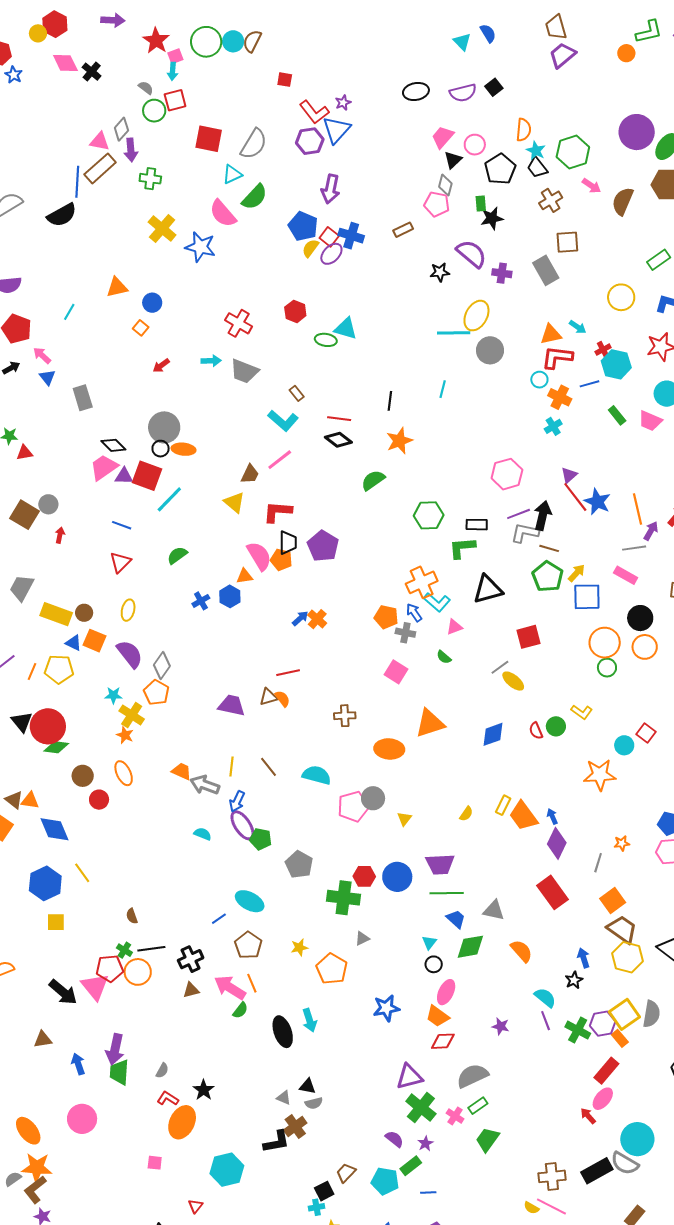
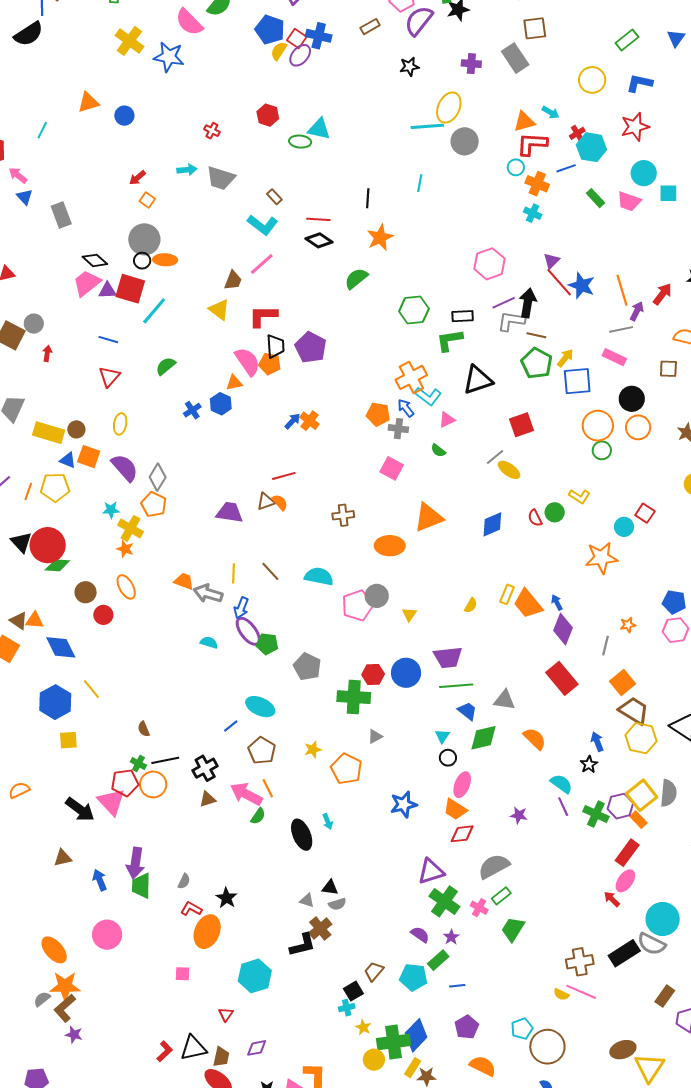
purple semicircle: (471, 254) -> (419, 21), moved, turned -88
red cross: (239, 323) -> (212, 131), size x0.6
orange square: (141, 328) -> (147, 200), moved
cyan cross: (553, 426) -> (533, 213), turned -30
cyan arrow: (310, 1020) -> (328, 822), size x0.7

